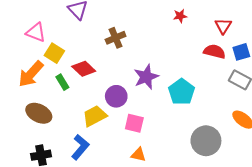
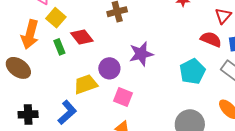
orange arrow: (31, 74) -> (30, 34), turned -36
cyan pentagon: (182, 92) -> (192, 71), moved
brown ellipse: (39, 113) -> (18, 68), moved

